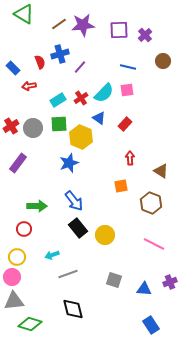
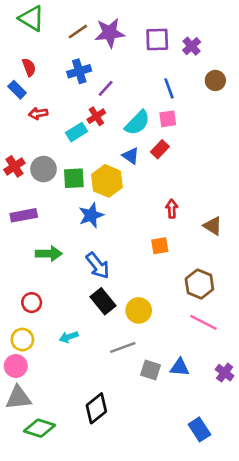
red semicircle: (40, 62) -> (29, 67), moved
blue line: (128, 67) -> (169, 88), turned 56
red cross: (81, 98) -> (96, 116), moved
green square: (59, 124) -> (74, 178), moved
red rectangle: (125, 124) -> (160, 149), moved
purple rectangle: (18, 163) -> (24, 215), turned 42
brown hexagon: (151, 203) -> (199, 284), moved
green arrow: (37, 206) -> (49, 254), moved
gray line: (68, 274) -> (123, 347), moved
purple cross: (170, 282) -> (225, 373), turned -32
blue triangle: (144, 289) -> (180, 367), moved
black diamond: (73, 309) -> (96, 408), turned 65

